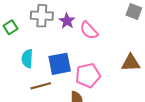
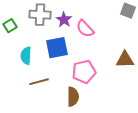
blue square: (60, 64) -> (57, 48), moved

